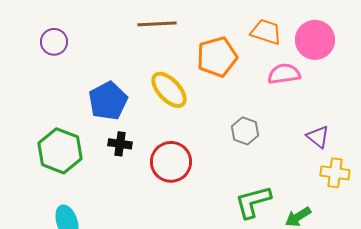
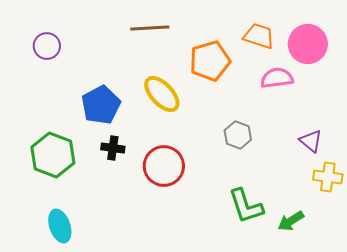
green L-shape: (253, 202) -> (246, 206), turned -93

